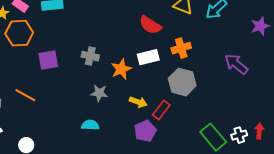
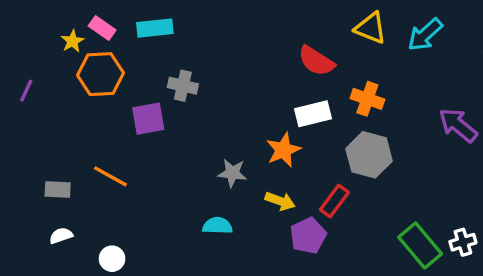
orange cross: (181, 48) -> (367, 99), turned 36
gray cross: (90, 56) -> (183, 86), moved
orange star: (121, 69) -> (283, 150), moved
yellow arrow: (138, 102) -> (280, 201), moved

